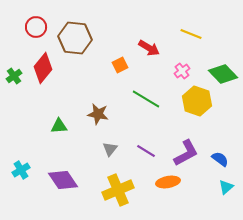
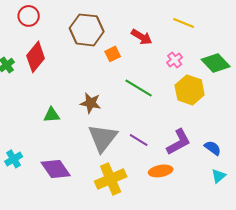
brown hexagon: (75, 38) -> (87, 30), moved
gray triangle: (110, 149) -> (103, 138), size x2.0

